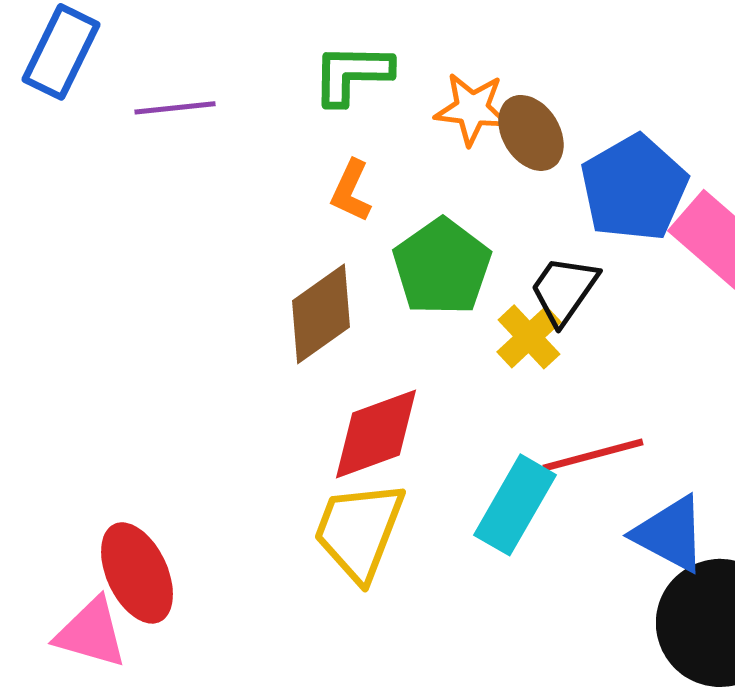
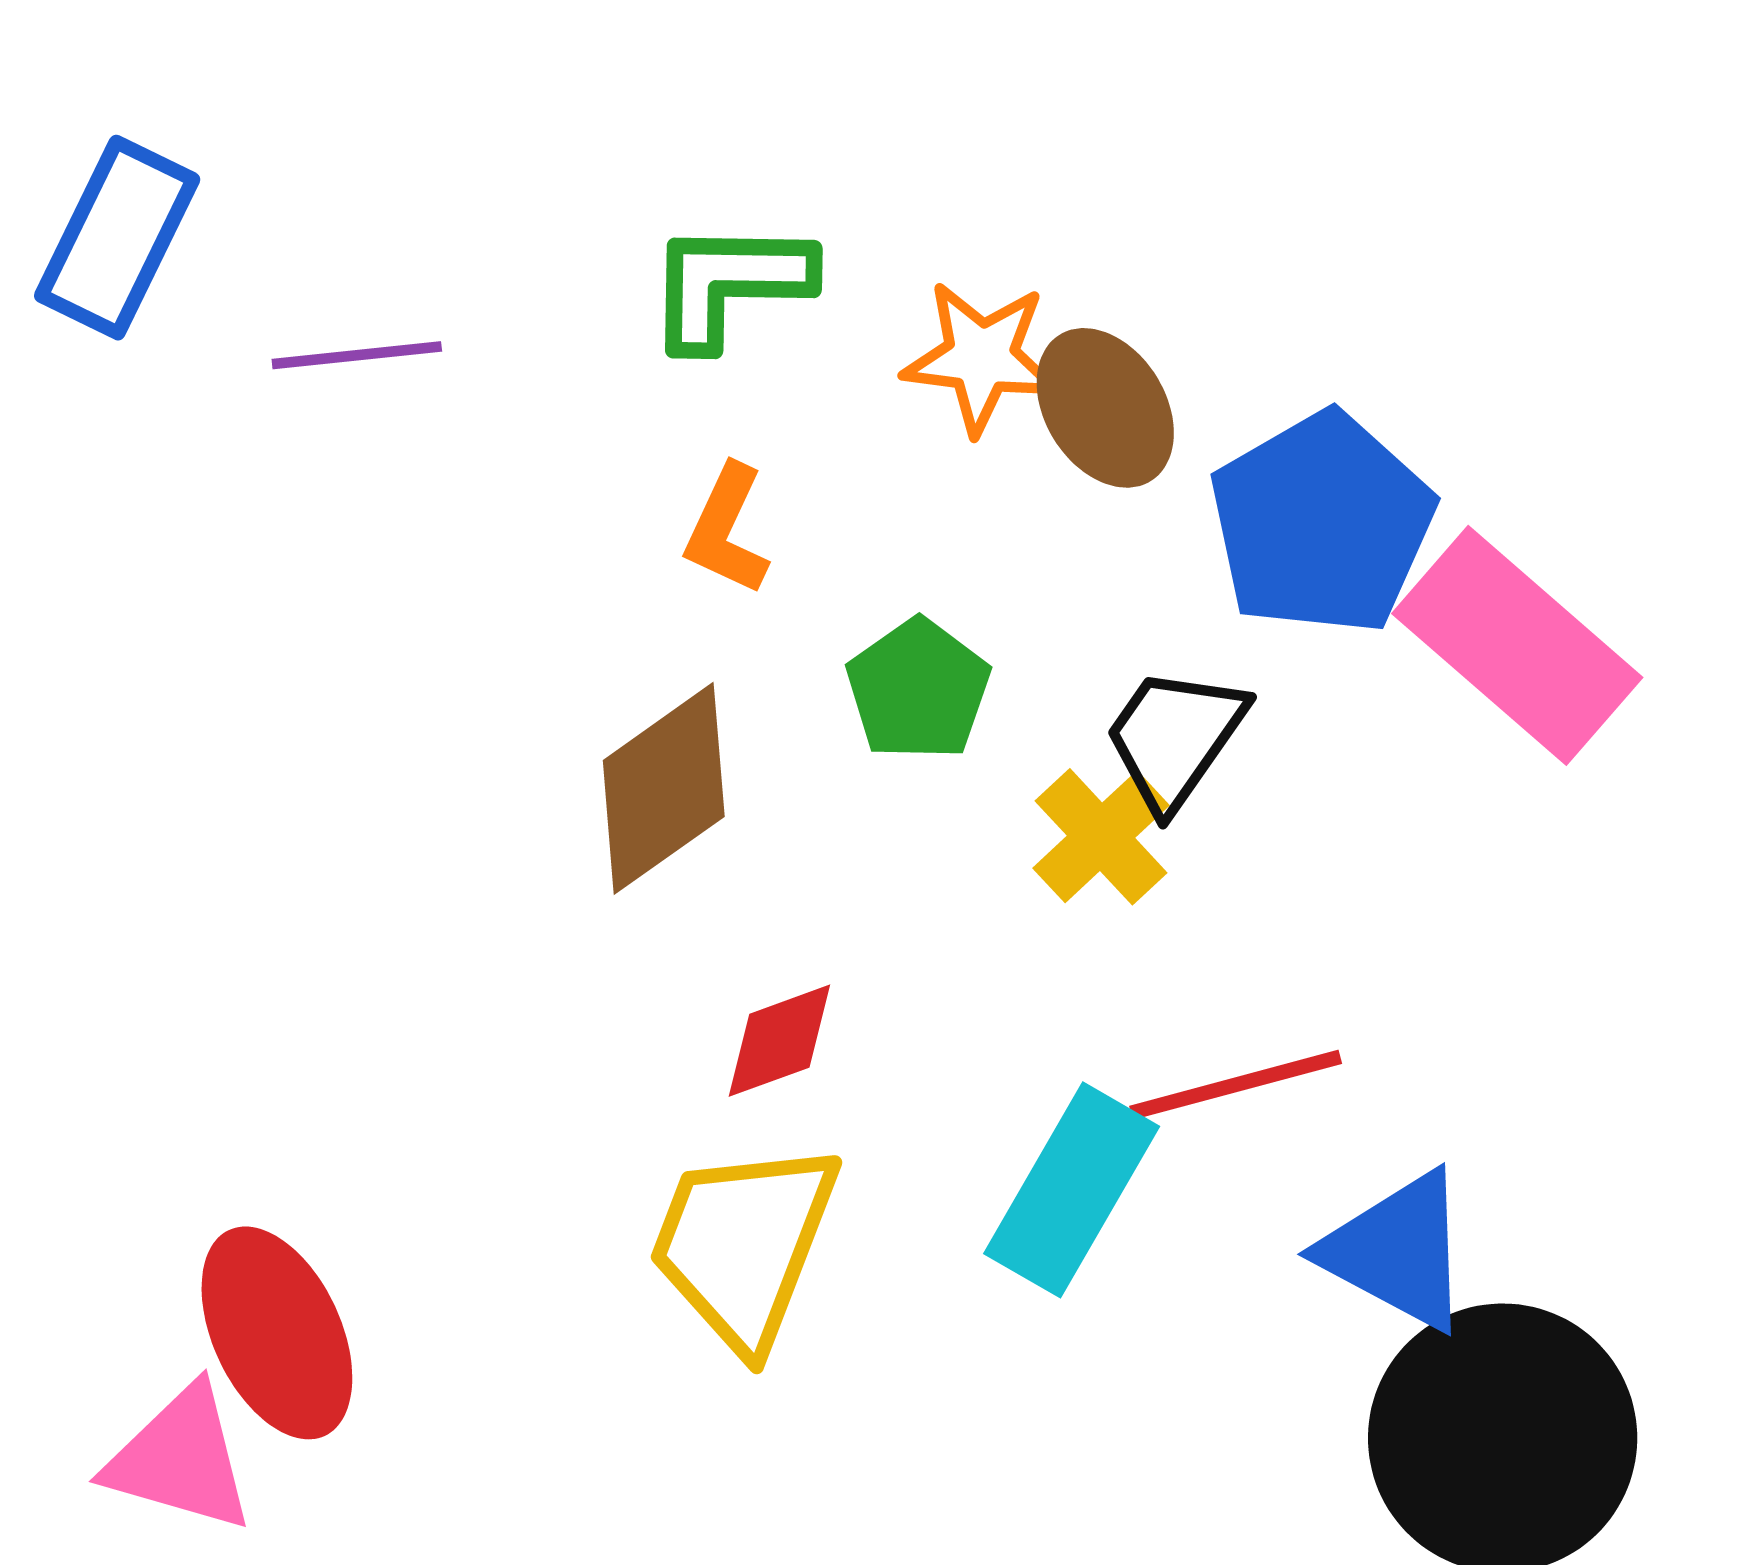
green pentagon: (442, 267) -> (918, 690), size x0.7
red diamond: (376, 434) -> (779, 1041), size x0.6

